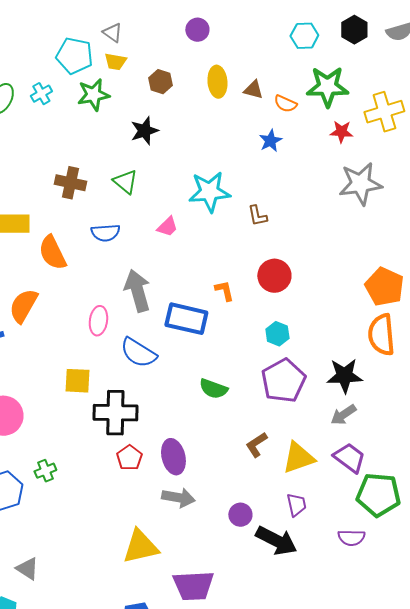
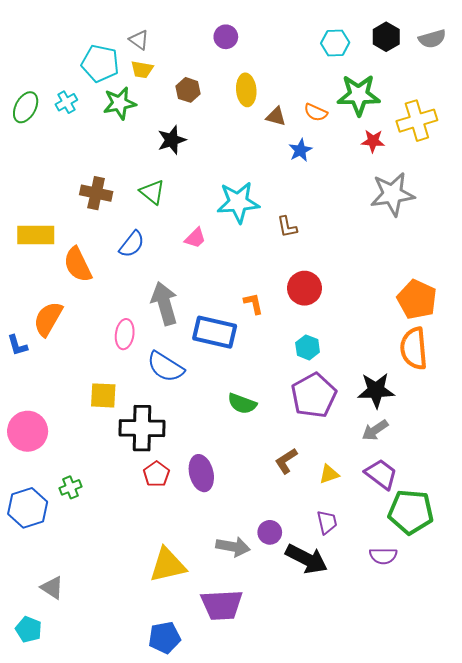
brown triangle: (253, 90) -> (276, 116), moved
blue semicircle: (105, 233) -> (132, 244), turned -48
yellow triangle: (298, 458) -> (329, 474), size x0.6
gray arrow: (178, 498) -> (233, 547), moved

